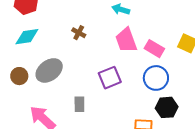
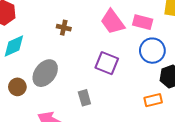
purple square: (110, 78) -> (107, 63), turned -30

